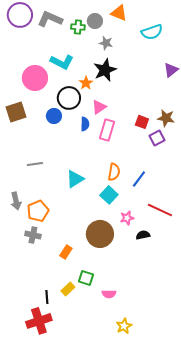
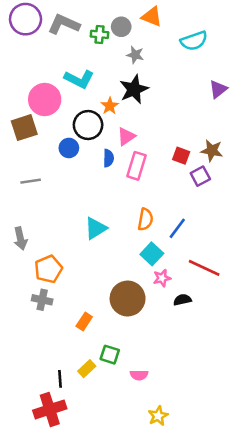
brown square: (16, 112) -> (24, 128), moved
gray line: (35, 164) -> (31, 181), moved
cyan square: (109, 195) -> (152, 254), moved
gray arrow: (16, 201) -> (20, 239), moved

